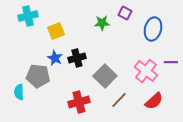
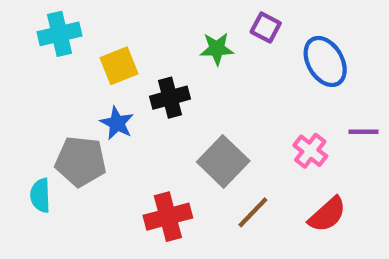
blue ellipse: (153, 29) -> (325, 61), turned -45
black cross: (77, 58) -> (170, 98), moved
pink cross: (146, 71) -> (310, 151), size x0.7

